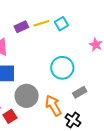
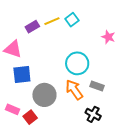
gray rectangle: (80, 92) -> (97, 86), turned 56
orange arrow: (53, 106) -> (74, 90), moved

